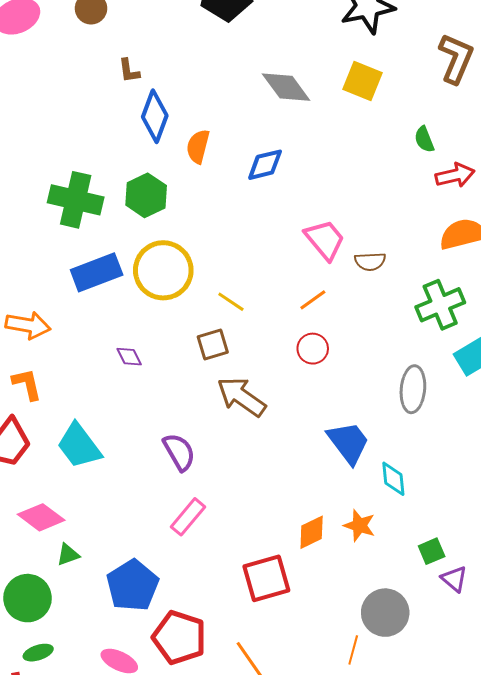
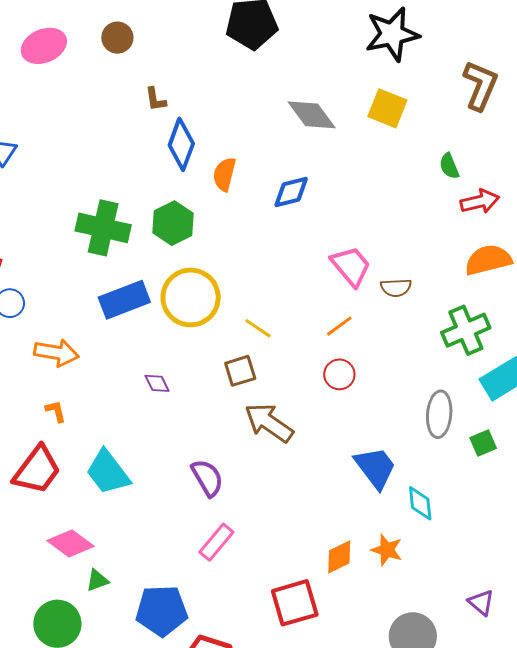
orange L-shape: (27, 384) -> (56, 411), size x0.7
green square: (432, 551) -> (483, 443), moved
blue pentagon: (132, 585) -> (162, 611), turned 30

